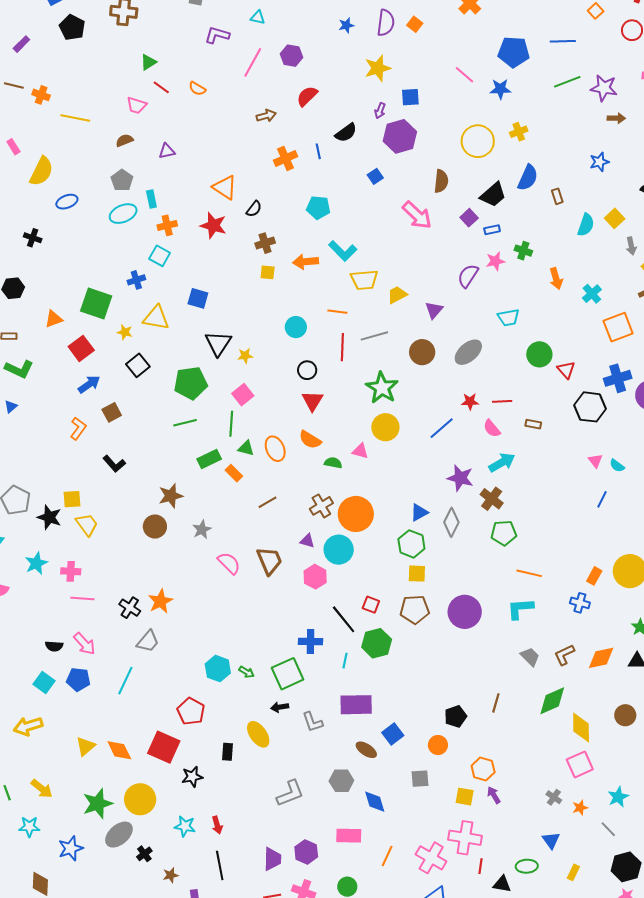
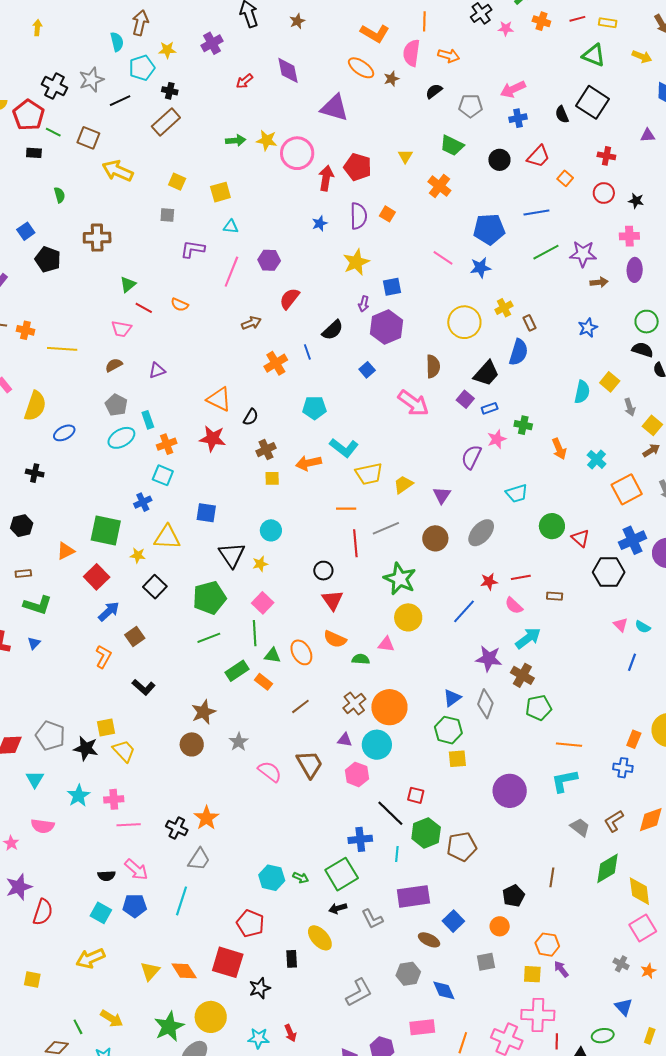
brown rectangle: (557, 196) -> (529, 323), moved
cyan circle: (296, 327) -> (271, 530), moved
brown pentagon: (415, 609) -> (462, 847), moved

